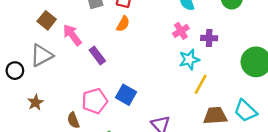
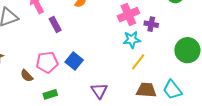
pink cross: (181, 31) -> (128, 15), size x1.5
brown semicircle: (73, 120) -> (27, 76), turned -32

